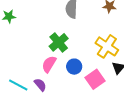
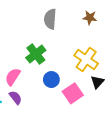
pink semicircle: (49, 64) -> (13, 77), moved

